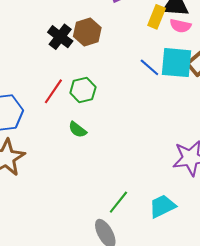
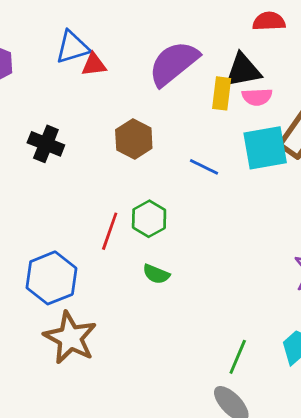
black cross: (60, 37) -> (46, 144), moved
blue line: (149, 67) -> (204, 167), moved

